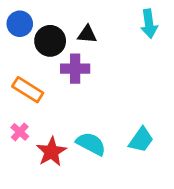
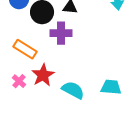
cyan trapezoid: (141, 140) -> (111, 87), turned -120
red star: (51, 152) -> (43, 75), moved

